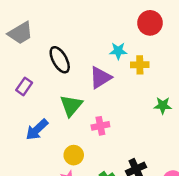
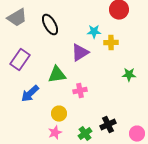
black ellipse: (60, 60) -> (50, 25), moved
purple rectangle: (24, 86) -> (20, 60), size x1.5
green triangle: (71, 106) -> (57, 75), turned 42

